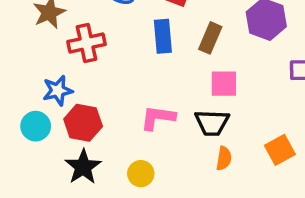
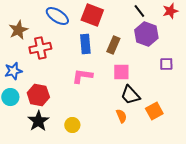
blue star: (58, 91) -> (13, 71), moved
pink L-shape: (158, 118) -> (82, 76), moved
black trapezoid: (212, 123) -> (130, 95), moved, turned 45
orange semicircle: (224, 158) -> (121, 116), turned -32

